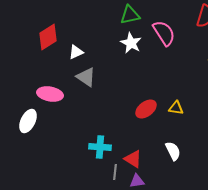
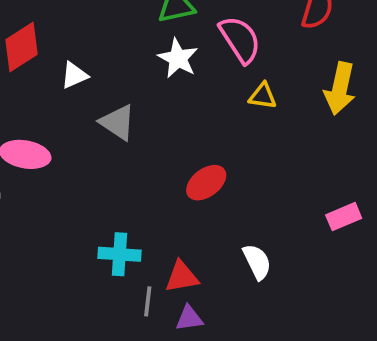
gray triangle: (86, 77) -> (118, 122), moved
yellow triangle: (176, 108) -> (263, 96), moved
red triangle: (133, 159) -> (182, 277), turned -42

